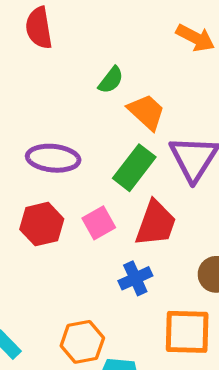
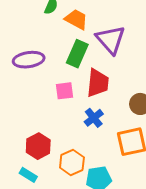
pink square: (99, 223) -> (64, 91), turned 36
red hexagon: (42, 224) -> (38, 146), moved

